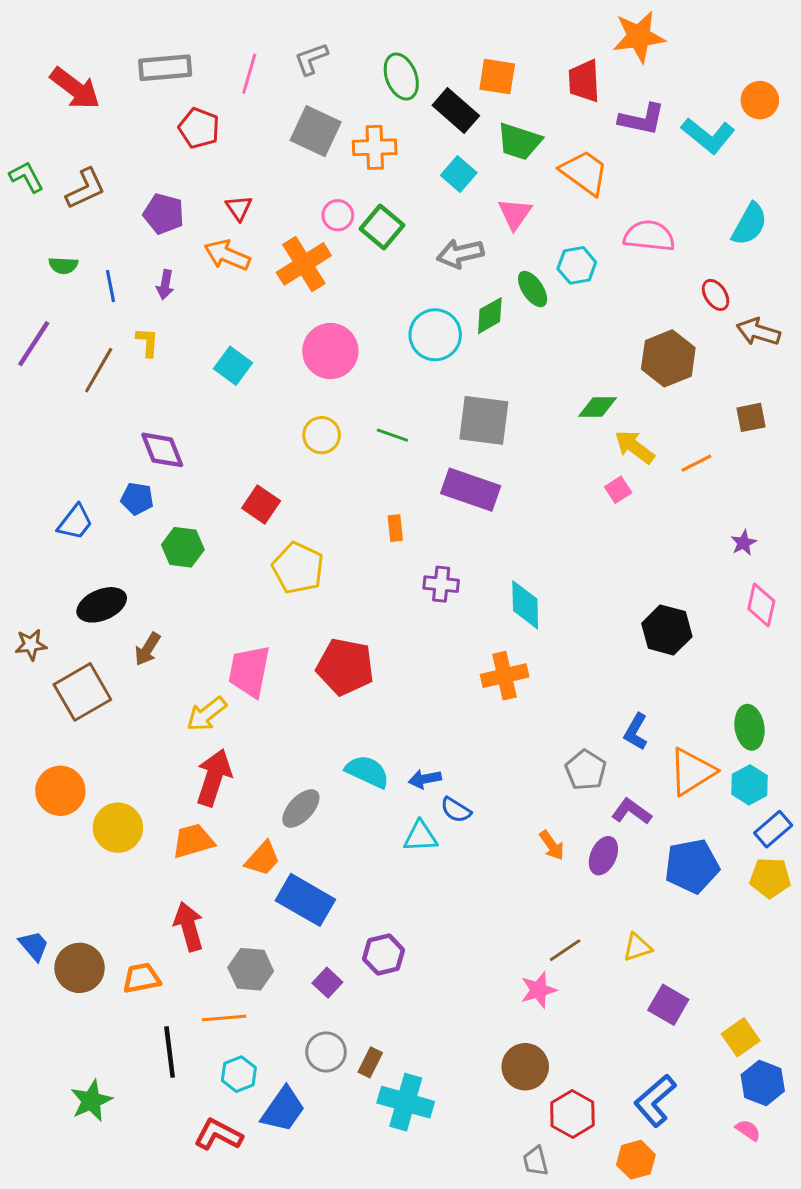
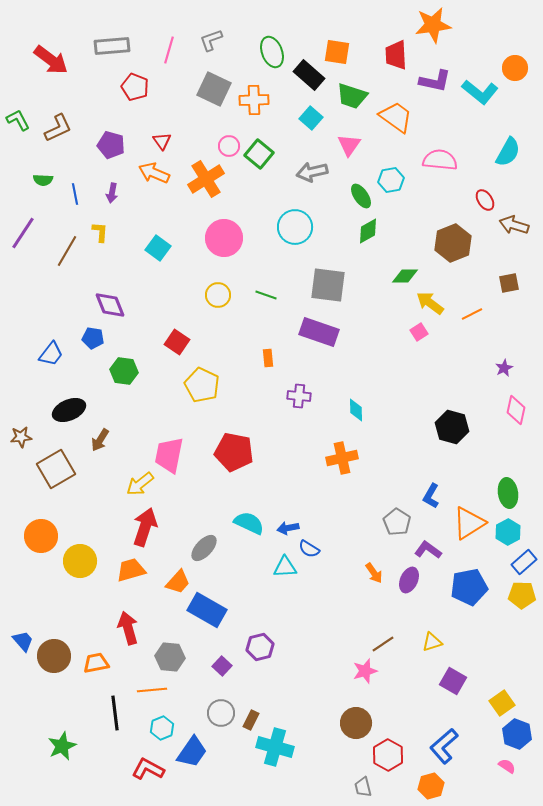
green diamond: (490, 316) -> (368, 231), moved
cyan diamond: (525, 605) -> (356, 410), size x0.7

